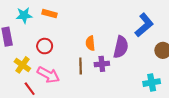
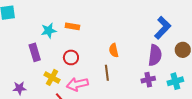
purple semicircle: (121, 47) -> (155, 55), moved
purple cross: (102, 64) -> (148, 80), moved
pink arrow: (48, 75) -> (77, 84), turned 145

